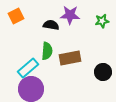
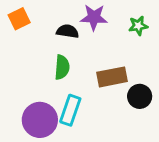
brown rectangle: (70, 58) -> (112, 77), moved
cyan rectangle: (28, 68) -> (70, 110), moved, turned -30

